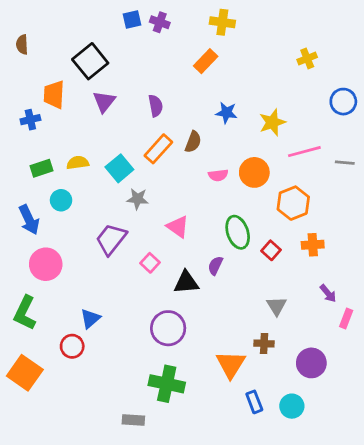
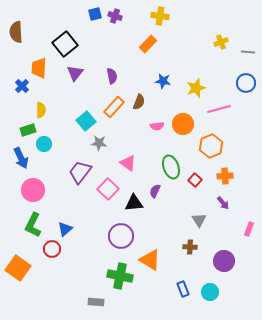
brown semicircle: (22, 45) -> (16, 32), size x1.5
blue circle: (343, 102) -> (246, 83), moved
blue cross: (30, 120) -> (22, 86), turned -32
yellow semicircle: (78, 163) -> (41, 110), moved, turned 98
gray line: (345, 163) -> (248, 52), moved
green rectangle: (42, 168) -> (28, 130), moved
pink square: (150, 263) -> (108, 189), size x1.5
purple arrow: (328, 293) -> (223, 203), moved
green L-shape: (25, 313) -> (33, 225), moved
orange triangle: (231, 364) -> (150, 260), moved, turned -30

